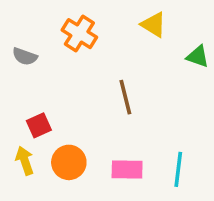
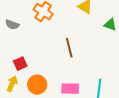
yellow arrow: (25, 161) -> (12, 84), turned 42

